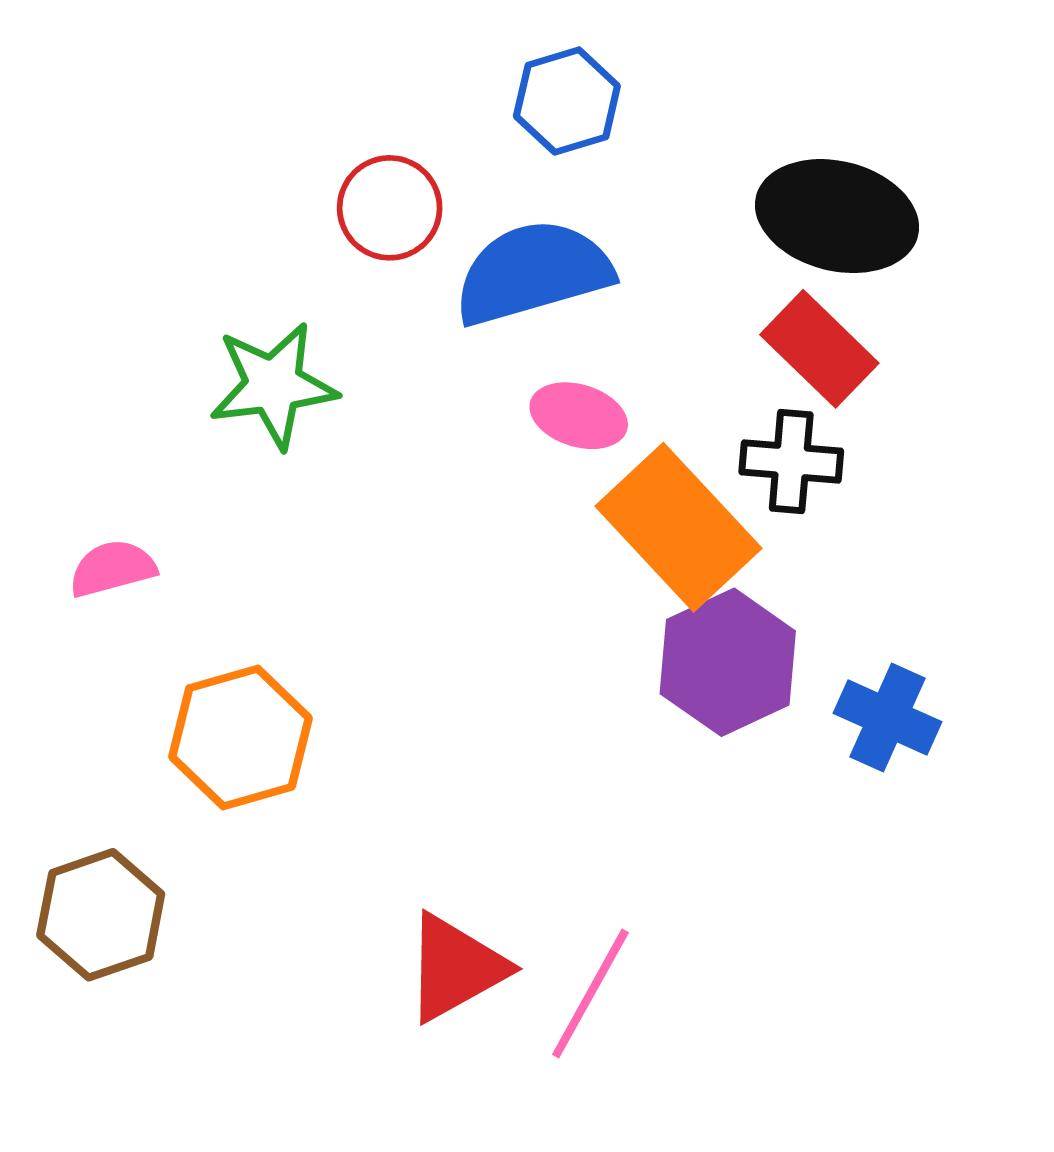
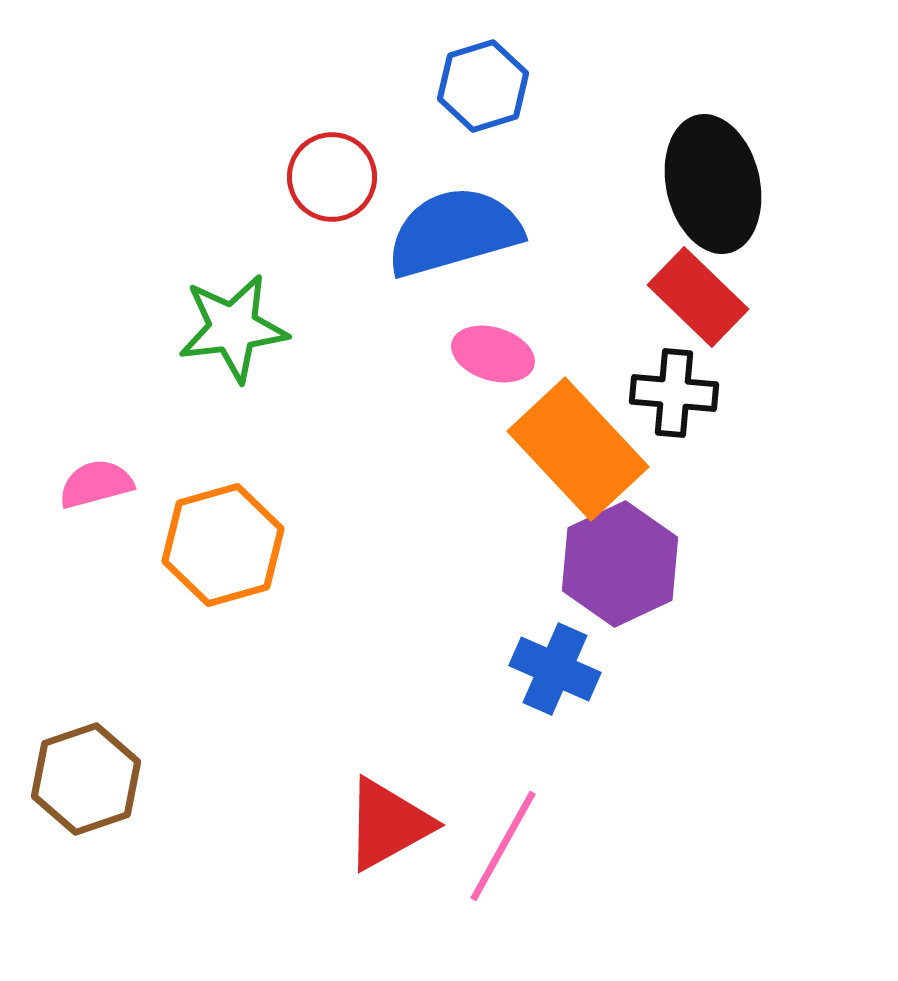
black ellipse: (837, 216) -> (713, 184), turned 63
blue cross: (888, 718) -> (555, 669), moved
orange hexagon: (240, 737) -> (223, 545), moved

